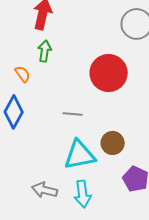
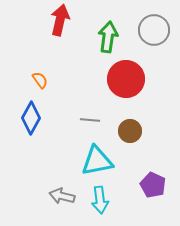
green arrow: (45, 51) -> (108, 37), moved, size x1.4
brown circle: (113, 143) -> (130, 131), moved

